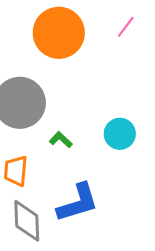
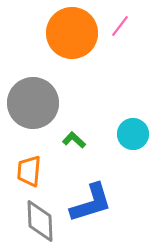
pink line: (126, 27) -> (120, 26), moved

